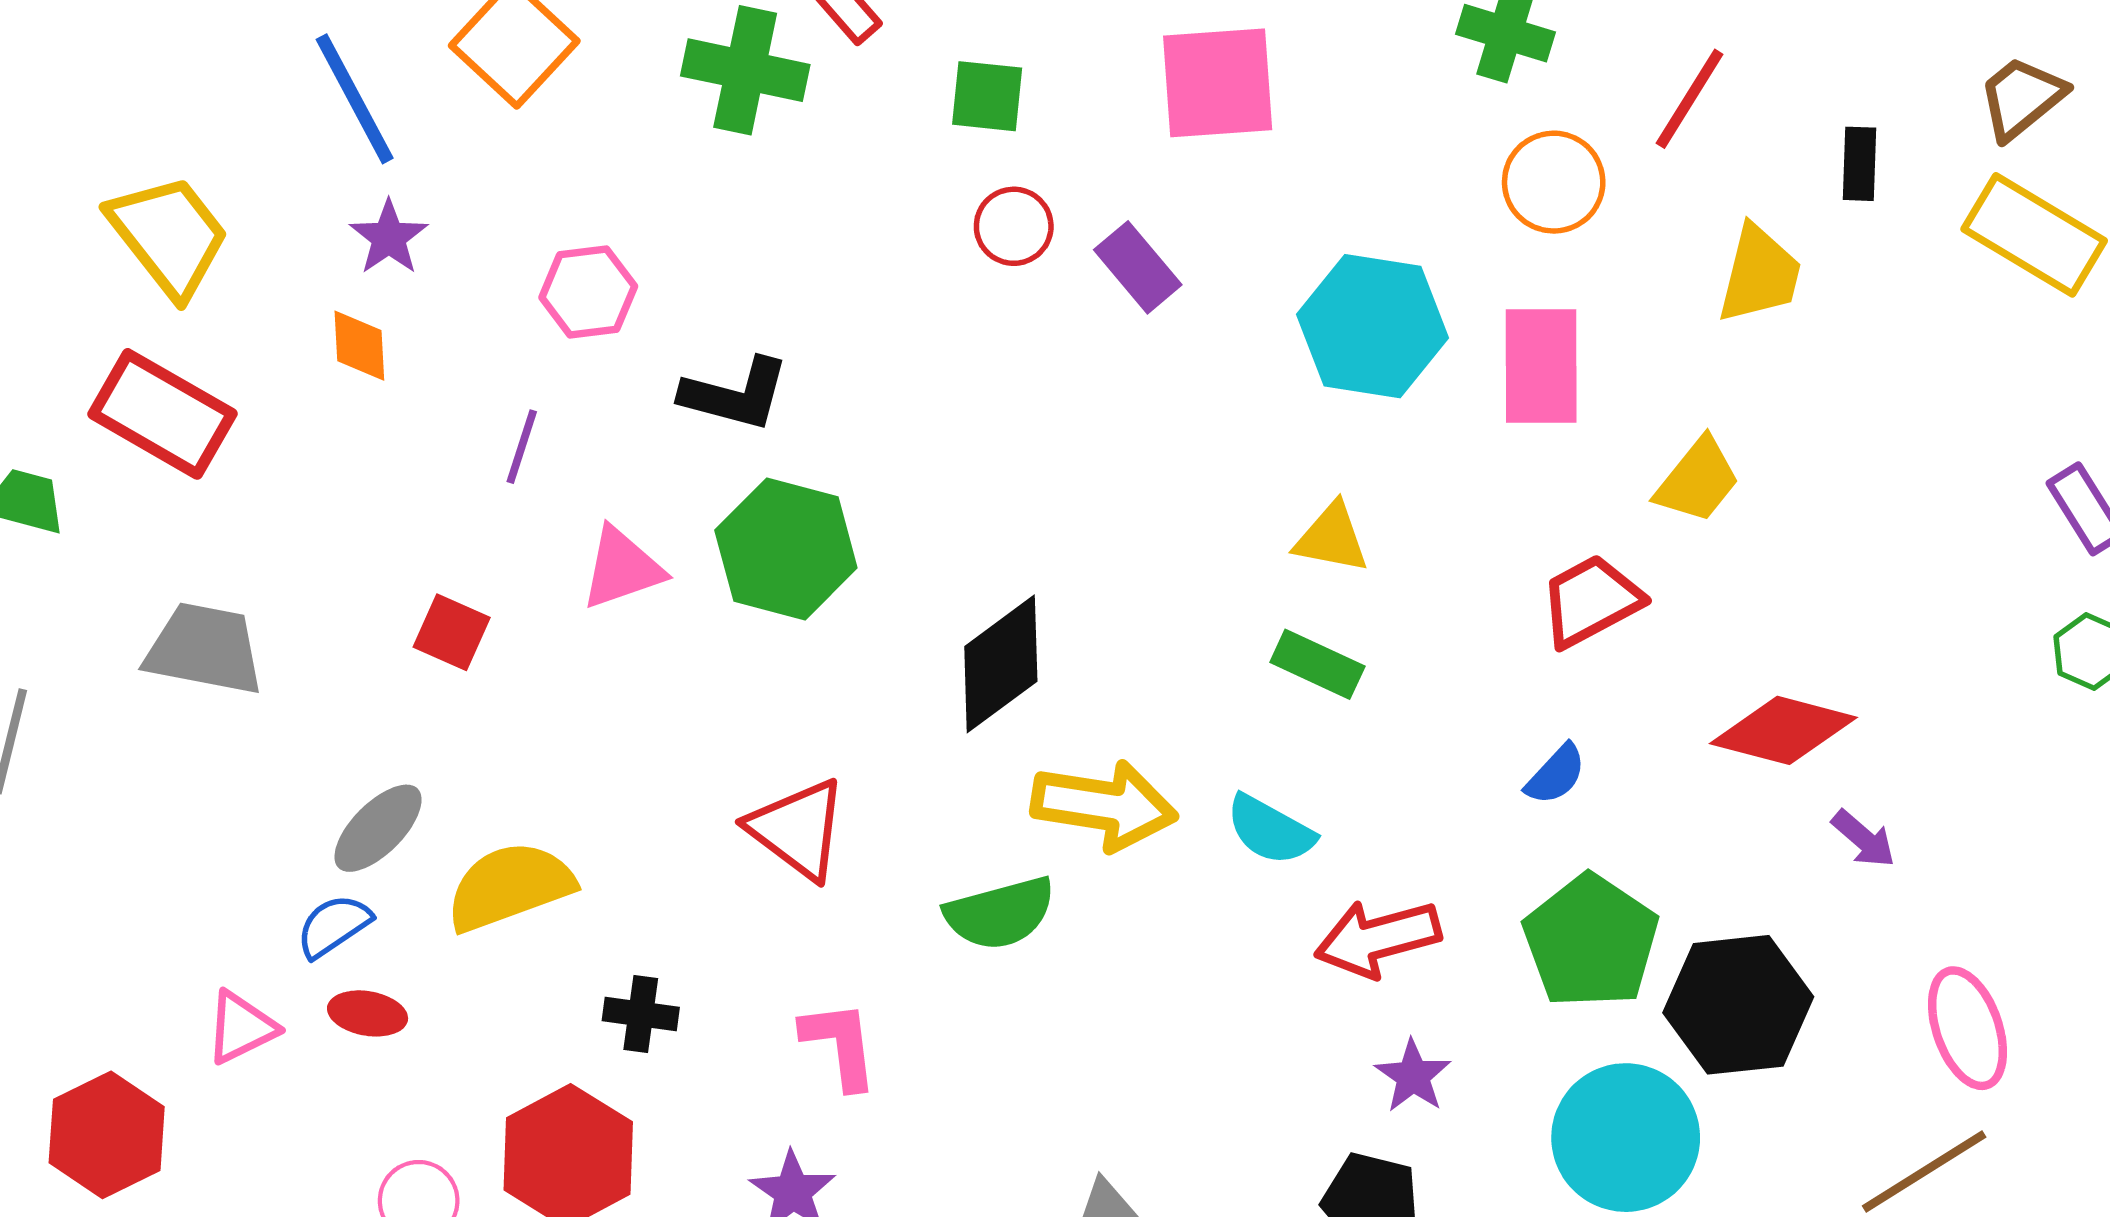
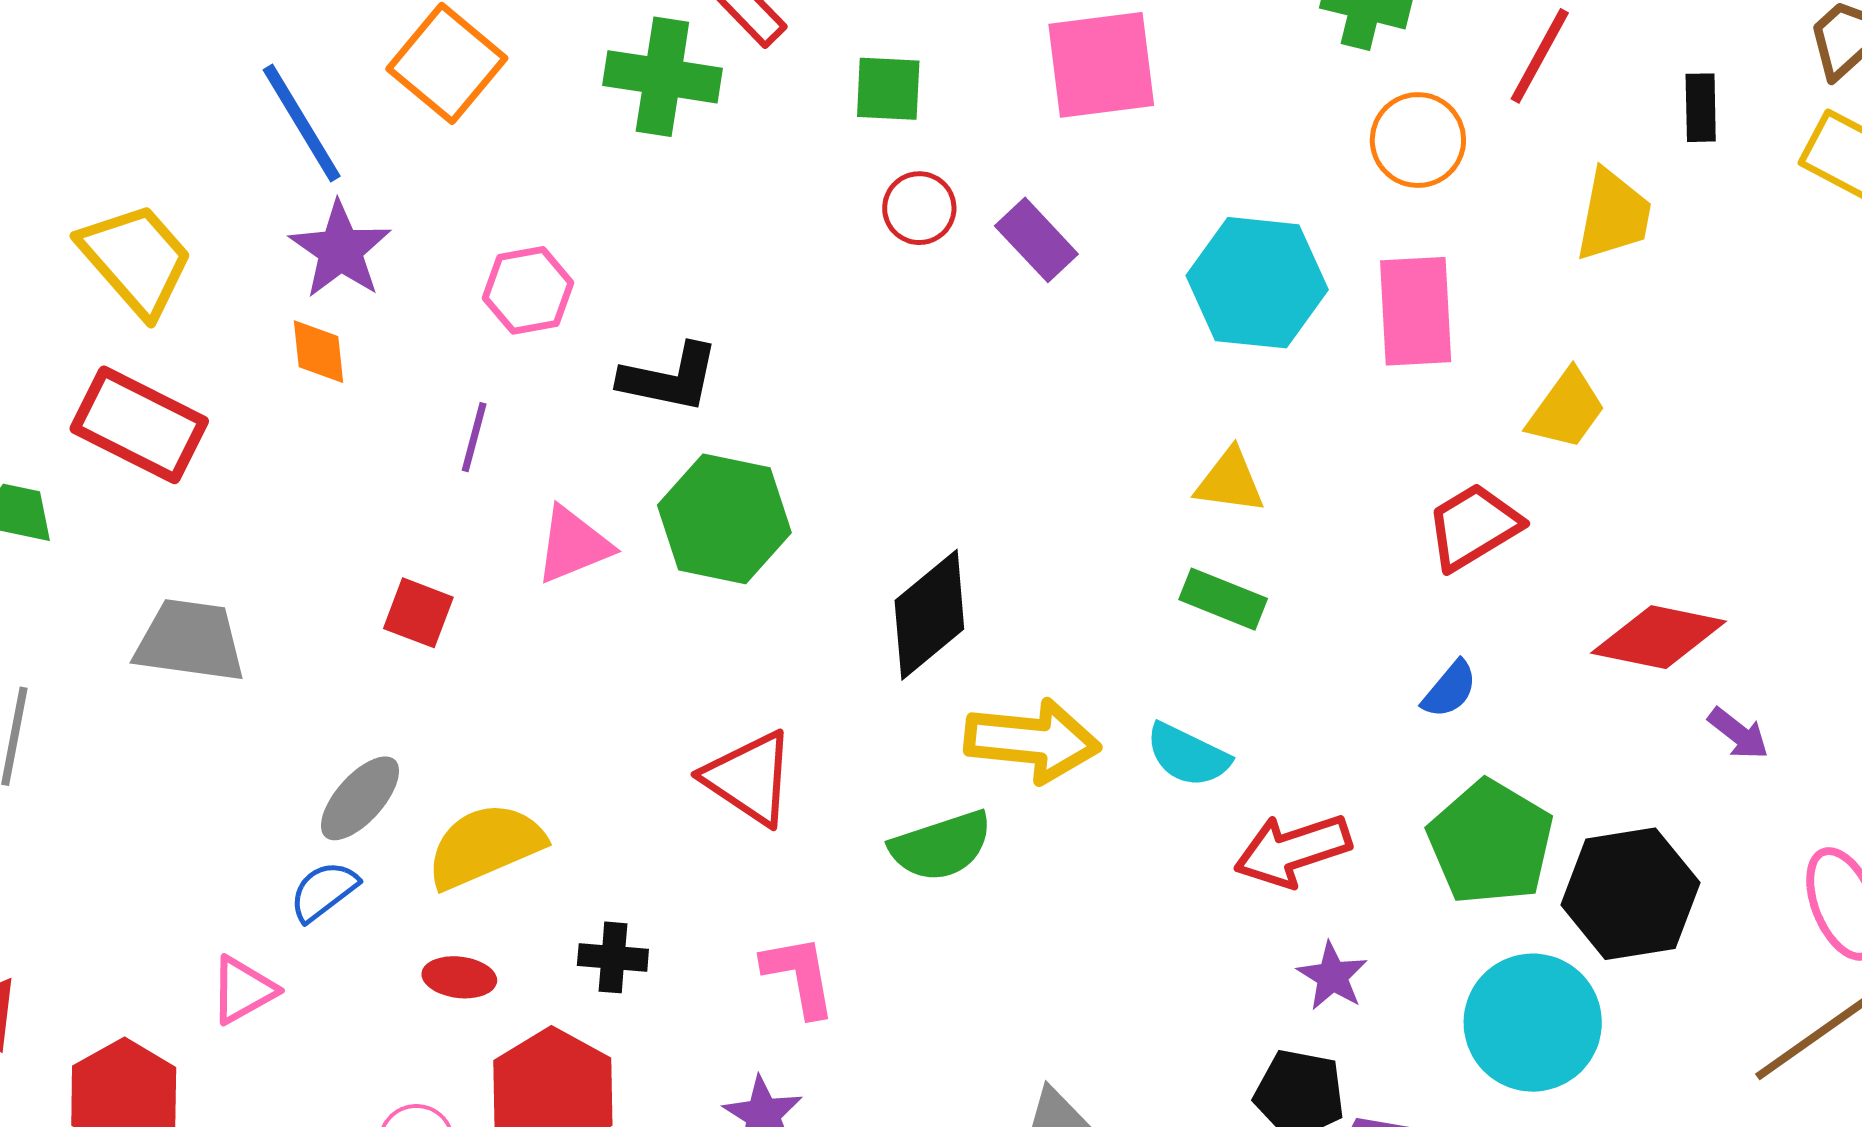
purple star: (389, 237) -> (340, 250), size x1.4
red ellipse: (368, 1013) -> (459, 977), moved

